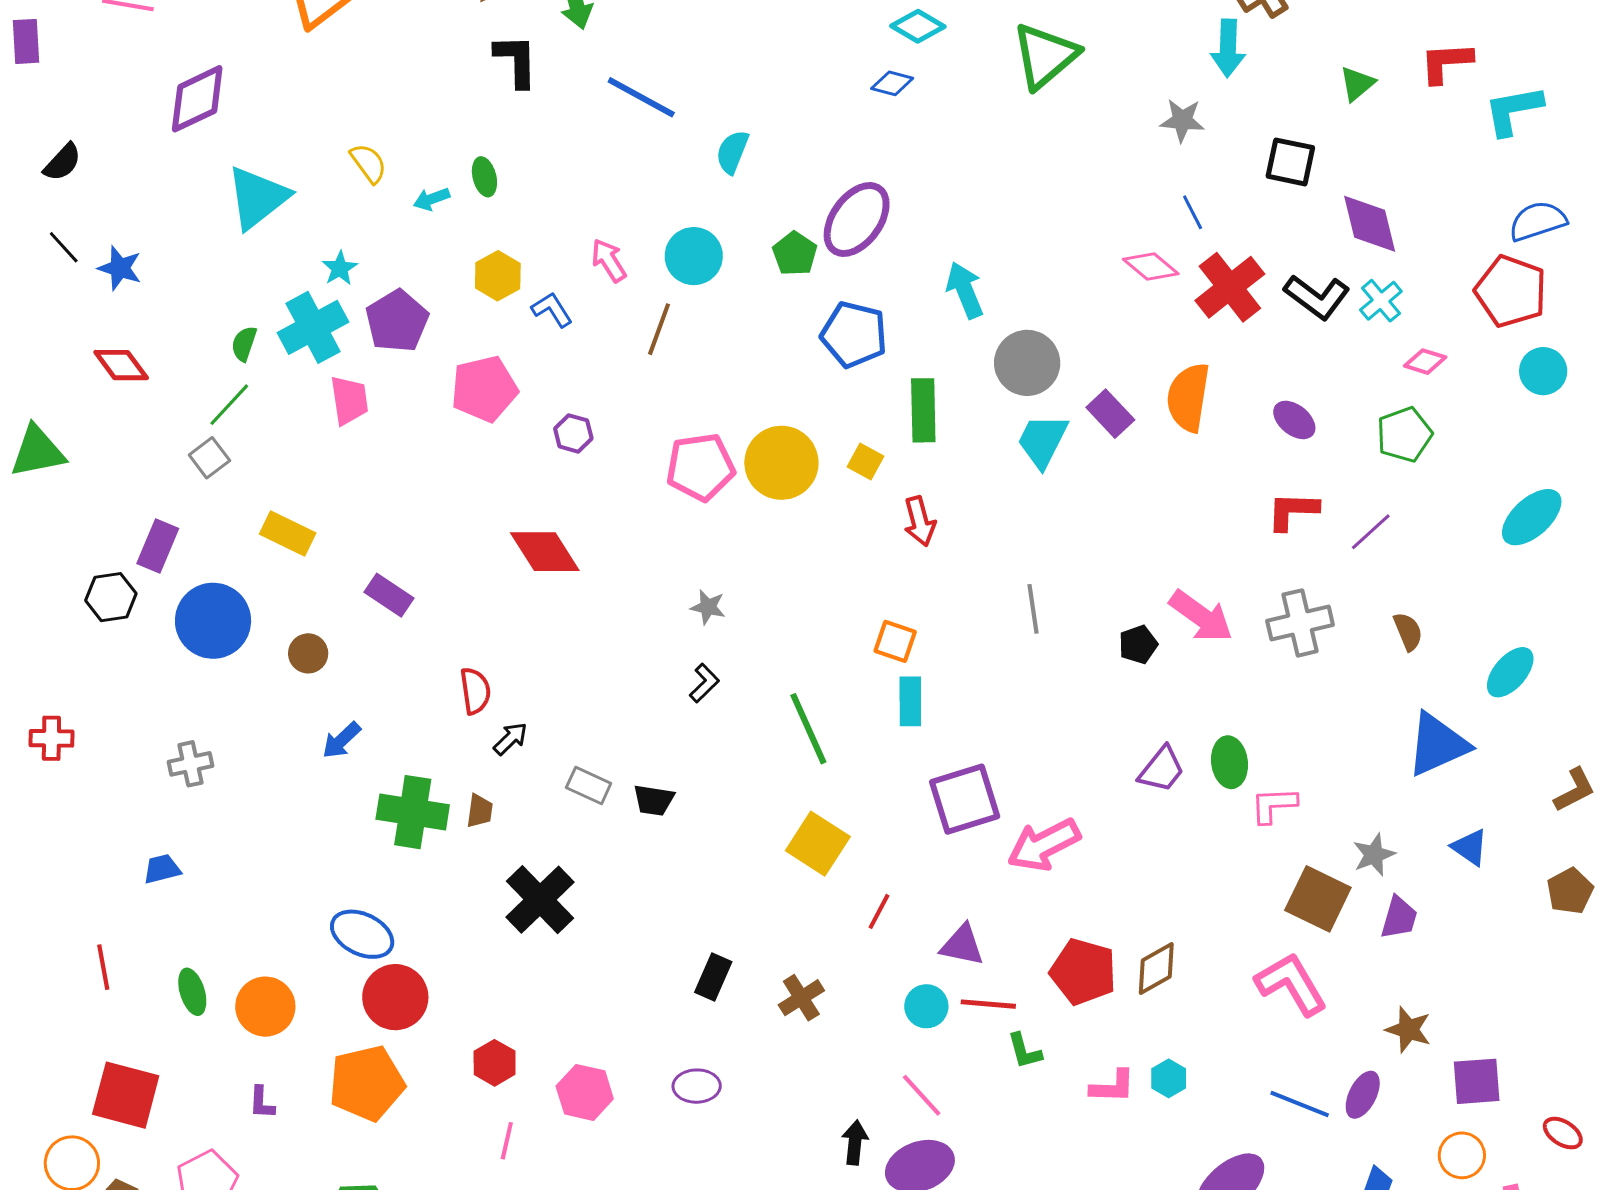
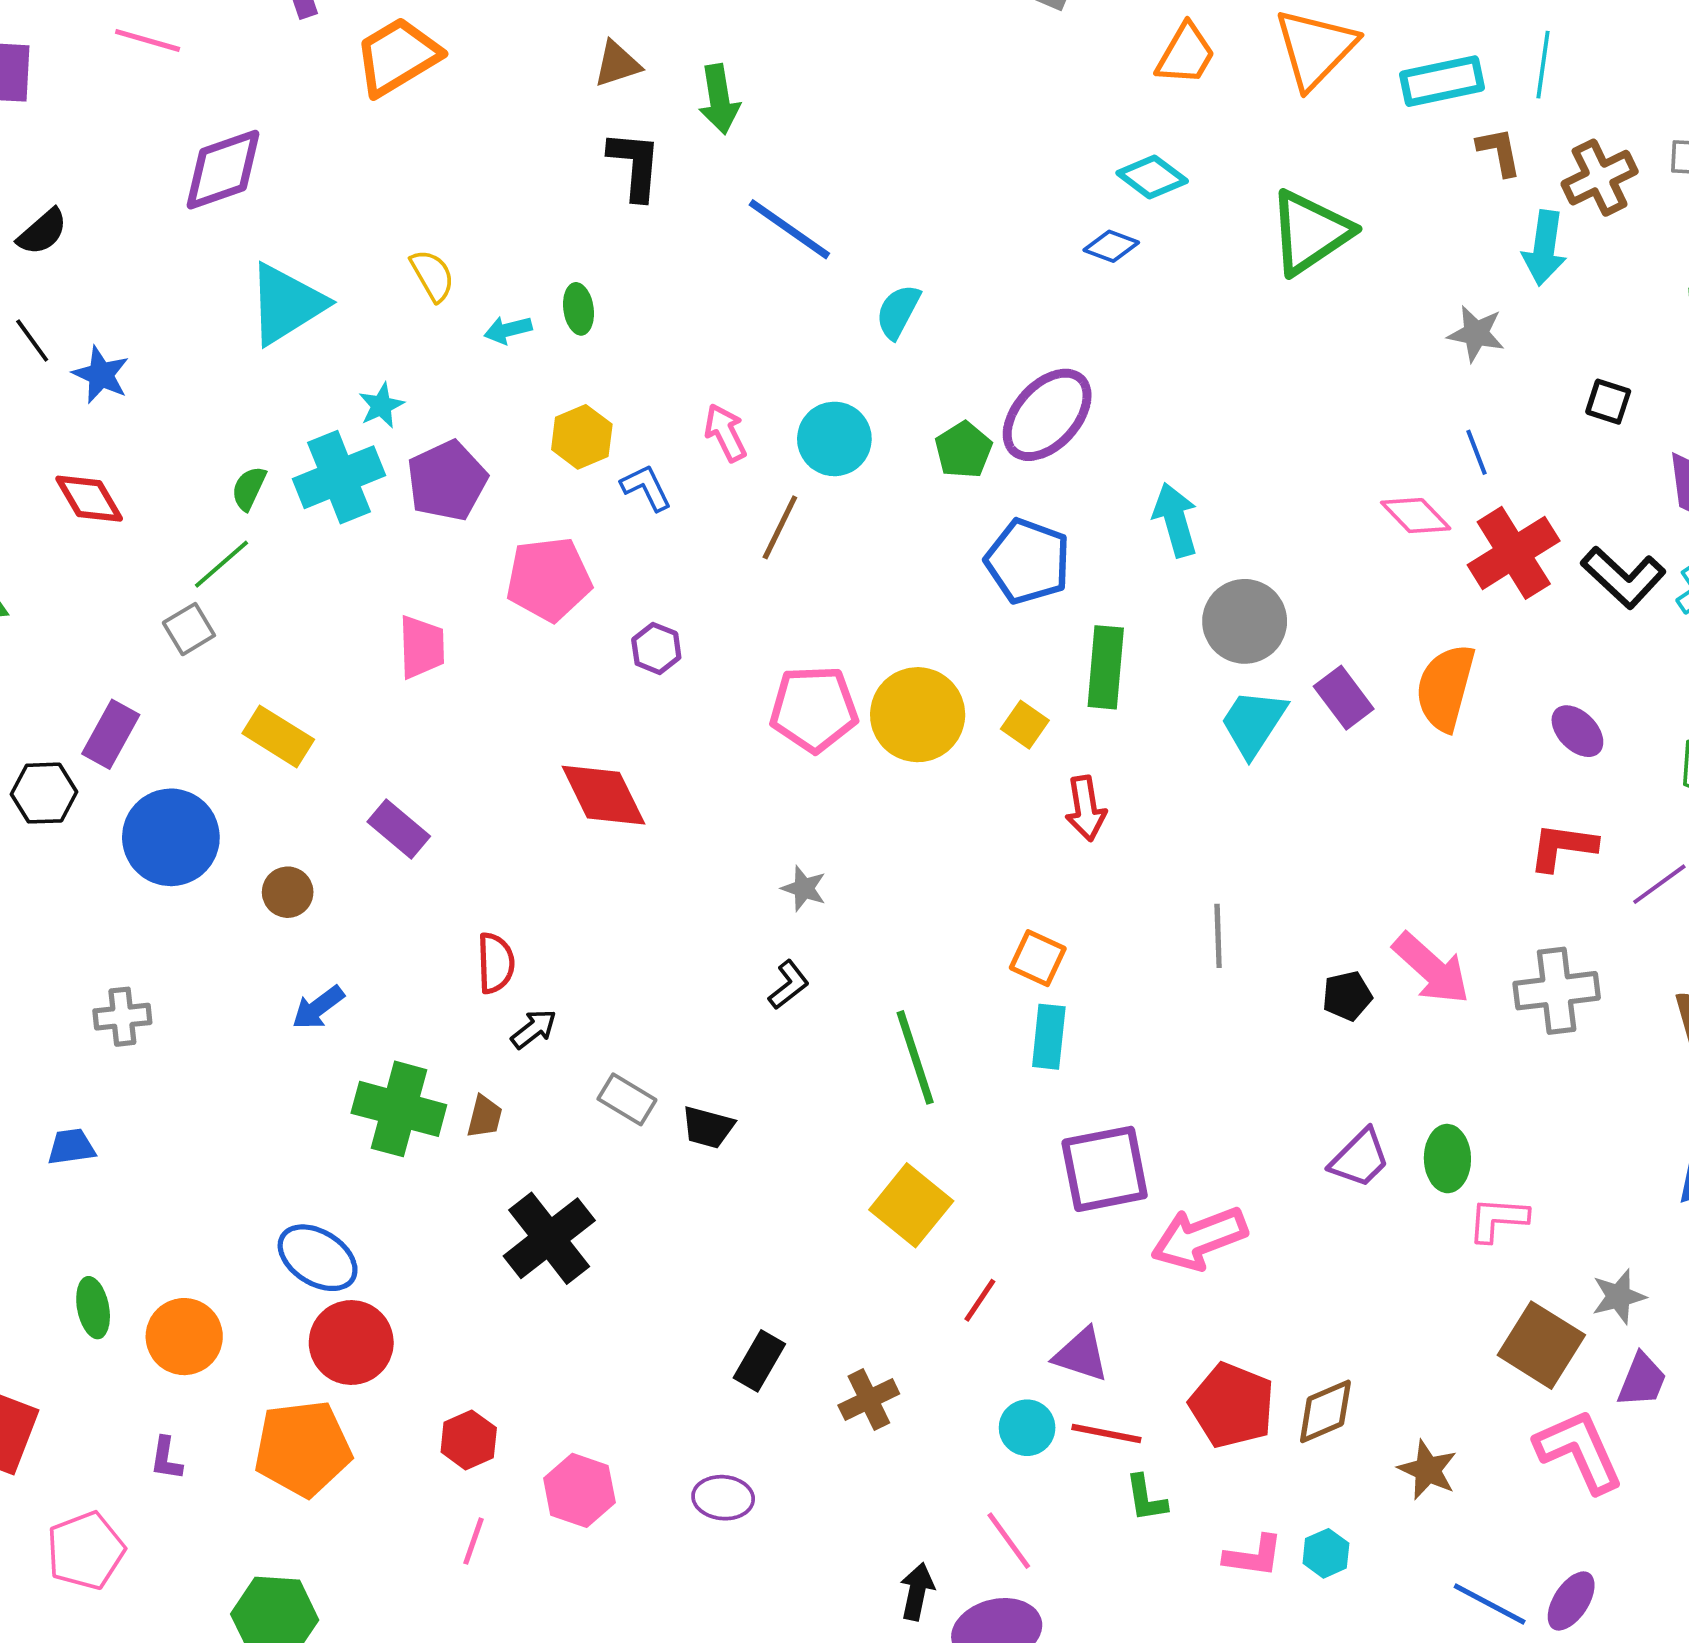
black square: (1290, 162) -> (1608, 402), size x0.7
pink trapezoid: (349, 400) -> (422, 647), moved
pink L-shape: (1291, 984) -> (1579, 1451), moved
brown star: (1408, 1030) -> (1428, 1470), moved

